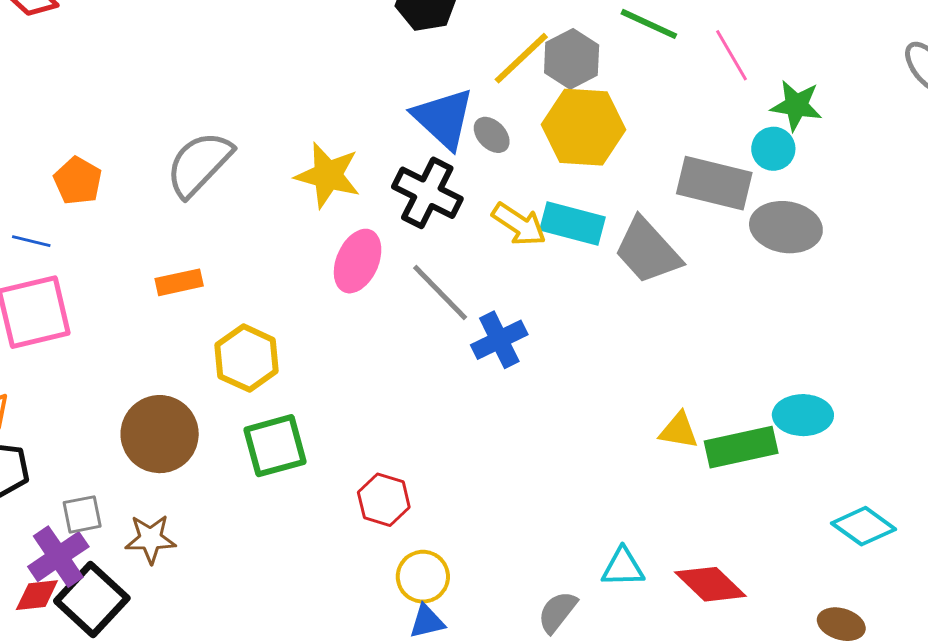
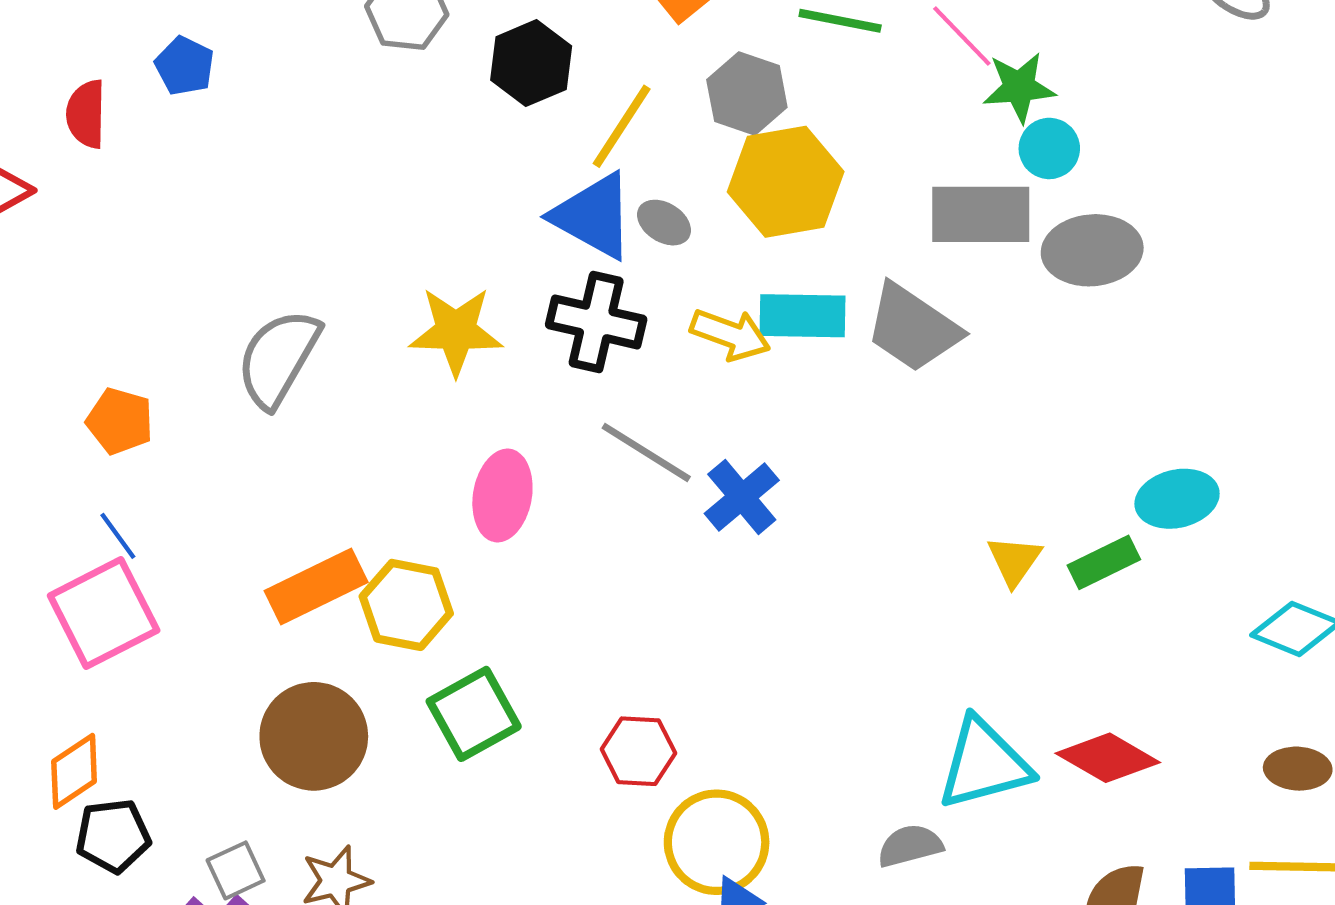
yellow line: (521, 58) -> (622, 126), moved
green star: (796, 105) -> (1019, 87), moved
blue line: (31, 241) -> (118, 536), moved, turned 54
pink ellipse: (358, 261) -> (502, 495), moved
orange rectangle: (179, 282) -> (316, 586), moved, size x1.5
yellow triangle: (679, 431) -> (1014, 561), turned -51
green rectangle: (741, 447) -> (1104, 562), size x0.7
cyan triangle: (623, 567) -> (984, 764), size x1.6
yellow circle: (423, 577) -> (717, 842), size x1.4
gray semicircle: (557, 612) -> (910, 846), turned 51

